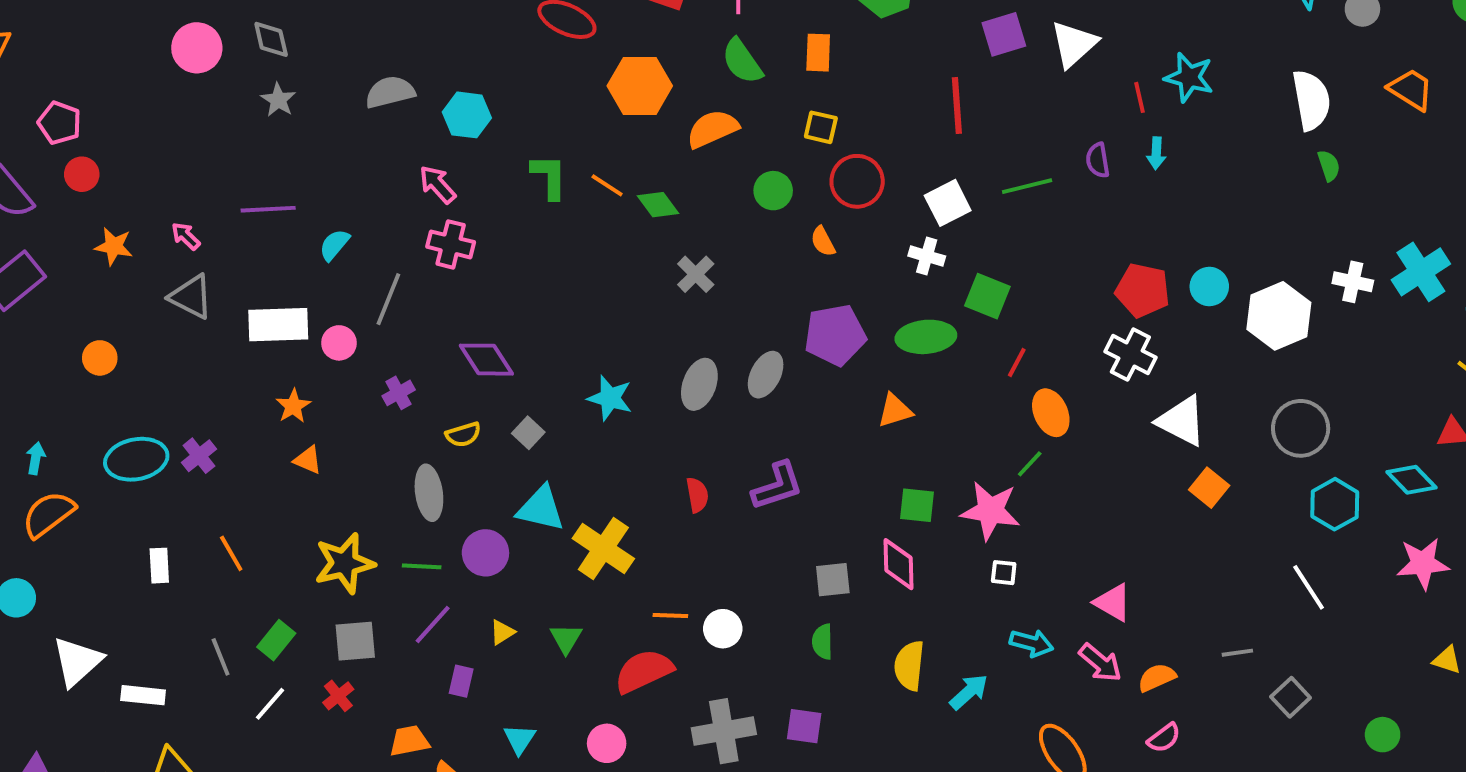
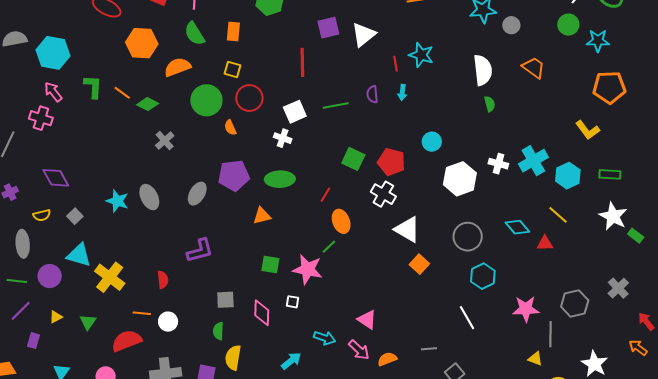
cyan hexagon: (467, 115) -> (53, 53), size x1.4
pink arrow: (437, 184) -> (53, 92), moved
green circle: (773, 191) -> (206, 100), size x1.6
green diamond: (658, 205) -> (148, 104), turned -30
cyan circle: (1209, 286) -> (432, 142), moved
green square: (987, 296) -> (353, 159), moved
gray ellipse: (699, 384) -> (149, 197), moved, turned -50
cyan diamond: (1412, 480) -> (517, 227), moved
red semicircle: (697, 495) -> (163, 280), moved
pink diamond: (898, 564) -> (262, 313), moved
white square: (1004, 573) -> (292, 302), moved
yellow semicircle: (909, 666) -> (233, 358), moved

